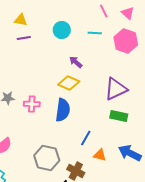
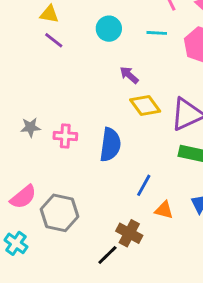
purple line: (24, 38) -> (54, 40), turned 48
yellow diamond: (69, 83) -> (145, 106), moved, turned 30
gray hexagon: (47, 158) -> (59, 213), moved

